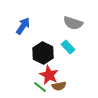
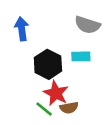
blue arrow: (23, 26) -> (22, 29), turned -42
cyan rectangle: (68, 47) -> (81, 56), turned -48

